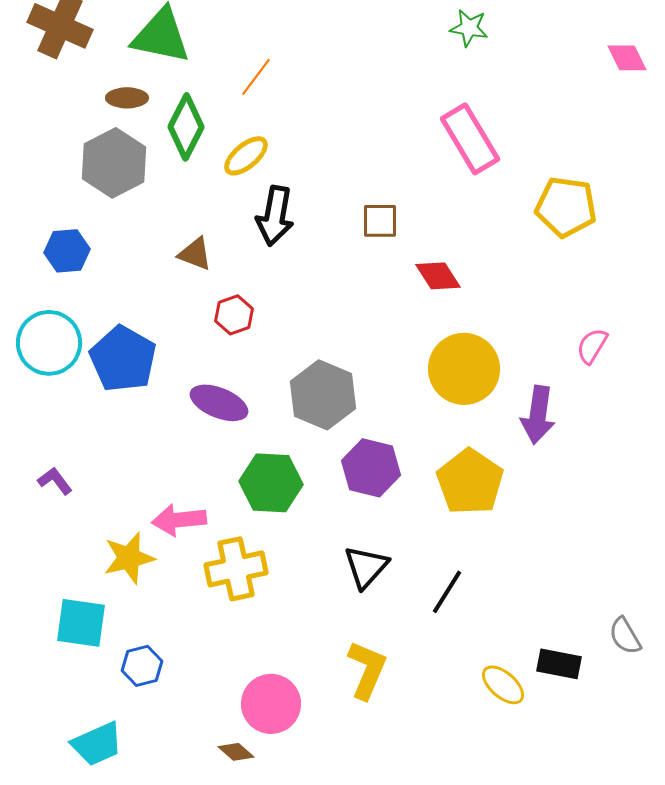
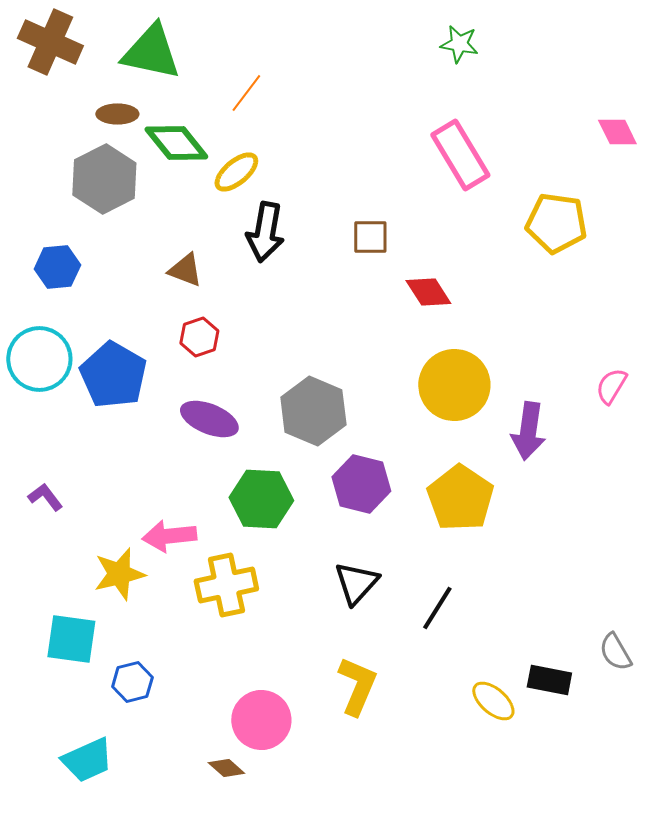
pink diamond: (627, 58) -> (617, 132), moved
green diamond: (186, 127) -> (176, 143), turned -66
red hexagon: (234, 315) -> (199, 337), moved
pink semicircle: (592, 346) -> (611, 386), moved

